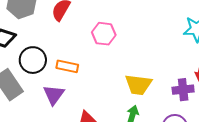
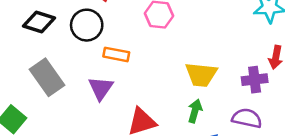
black circle: (33, 60) -> (87, 25), moved

